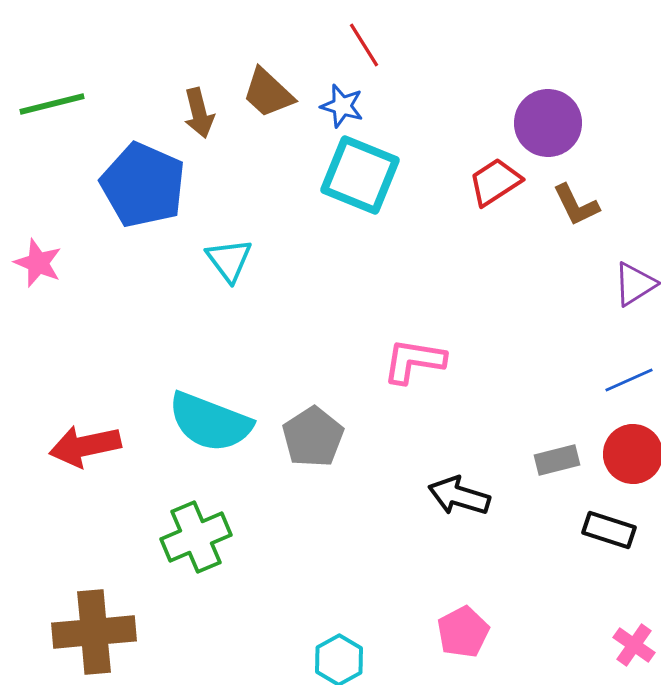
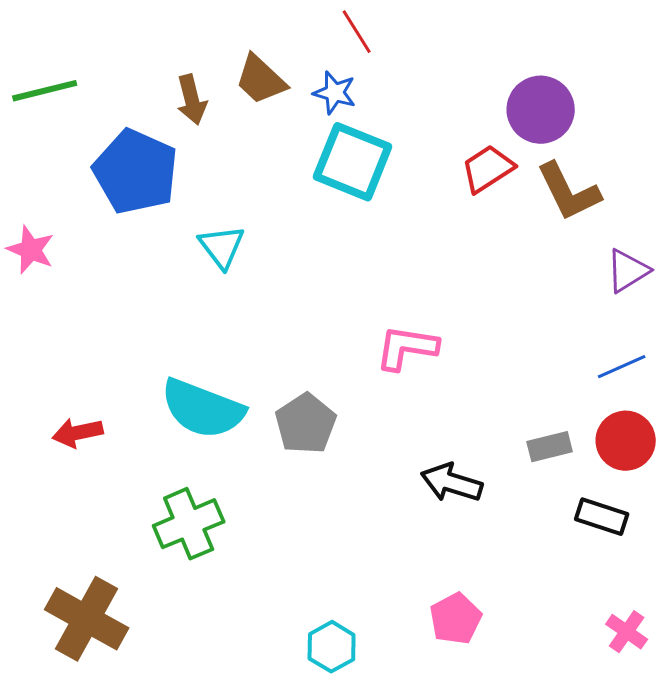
brown L-shape: (576, 205) -> (569, 192), size x1.4
red arrow: (85, 446) -> (78, 433), size x0.7
brown cross: (94, 632) -> (87, 619), turned 34

